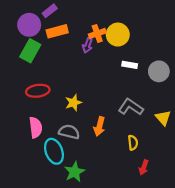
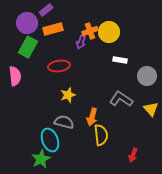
gray circle: (159, 71) -> (147, 76), moved
red ellipse: (38, 91) -> (59, 66), moved
pink semicircle: (36, 128) -> (15, 76), moved
yellow semicircle: (133, 143) -> (101, 135), moved, size x1.5
green star: (75, 172) -> (41, 159), moved

